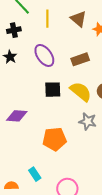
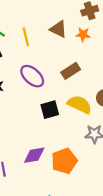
purple diamond: (17, 116) -> (34, 155), moved

